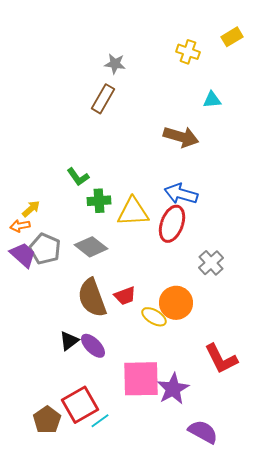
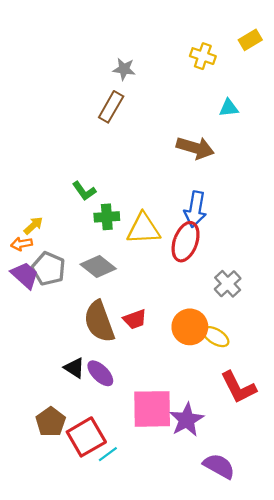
blue arrow: (181, 194) -> (195, 209), turned -96
yellow ellipse: (154, 317) -> (216, 337), moved
black triangle: (69, 341) -> (74, 368), turned -50
brown pentagon: (47, 420) -> (51, 422), moved

